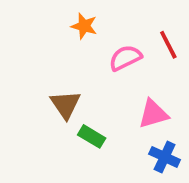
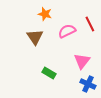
brown triangle: (65, 105) -> (35, 37), moved
pink triangle: (153, 114) -> (82, 61), turned -36

